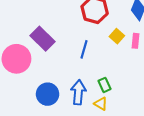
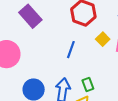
purple rectangle: (42, 39) -> (30, 16), moved

